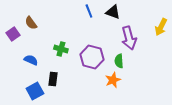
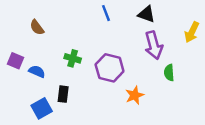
black triangle: (113, 12) -> (146, 14), moved
purple square: (13, 34) -> (15, 61), moved, turned -32
green semicircle: (119, 61) -> (169, 73), moved

